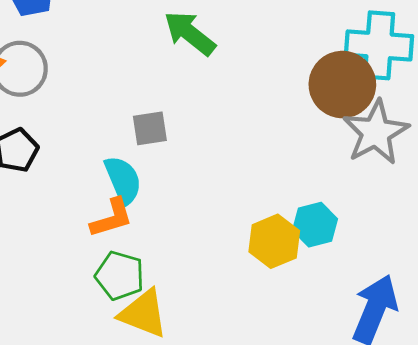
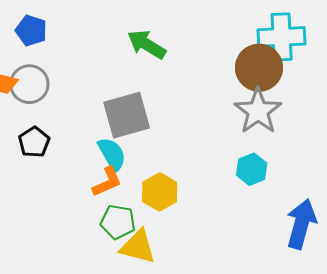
gray square: (150, 128) -> (127, 115), size x1.8
gray star: (376, 132) -> (258, 111), moved
yellow hexagon: (274, 241) -> (160, 192), moved

